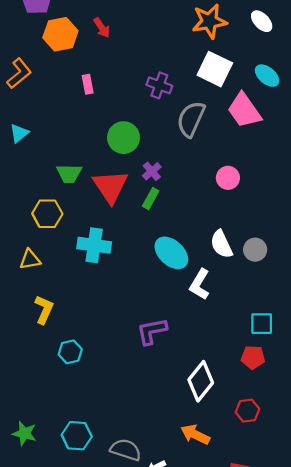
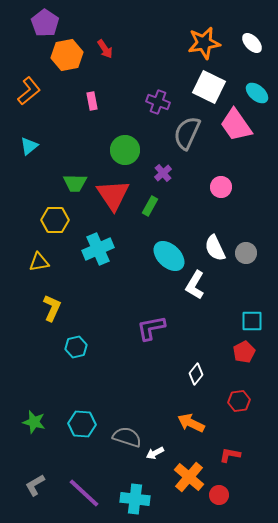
purple cross: (152, 171) -> (163, 173), moved
cyan cross: (94, 245) -> (98, 249), turned -32
red pentagon: (253, 357) -> (244, 352), turned -30
white diamond: (201, 381) -> (196, 374), size x0.6

